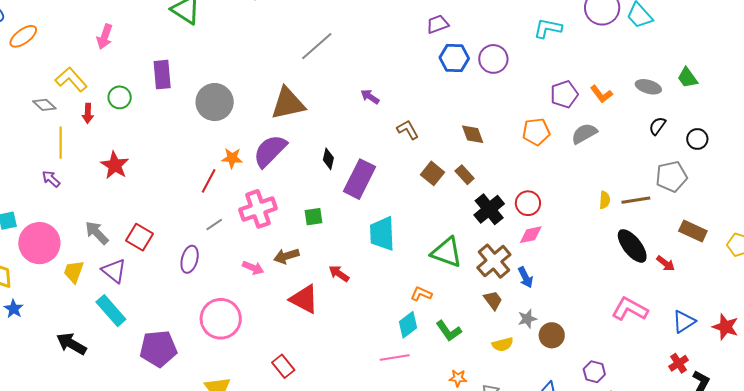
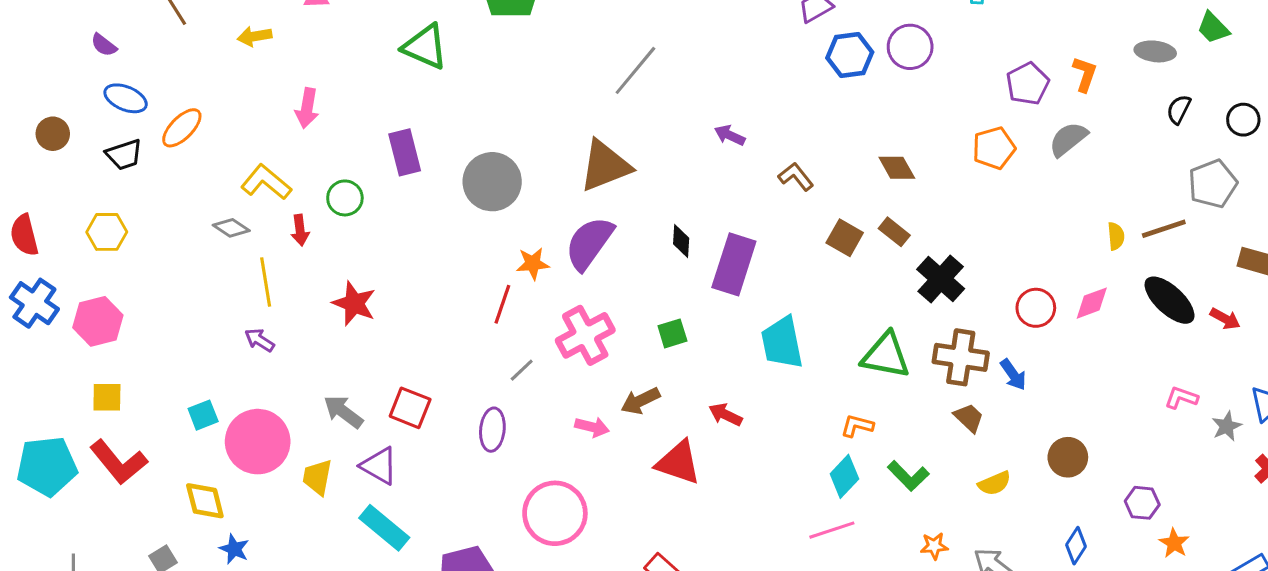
orange L-shape: (601, 94) -> (1085, 74), turned -115
red circle: (528, 203) -> (1036, 308), moved
pink diamond: (531, 235) -> (1092, 303), moved
brown cross: (494, 261) -> (961, 357), turned -32
pink L-shape: (630, 309) -> (1181, 398), size x0.6
gray star: (527, 319) -> (1227, 426), moved

